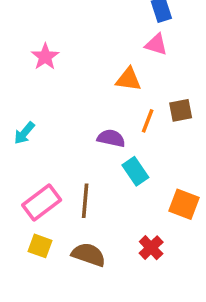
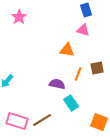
pink star: (45, 57) -> (19, 17), moved
brown line: (85, 201) -> (42, 120), turned 54
pink rectangle: (42, 202) -> (17, 121), turned 55

